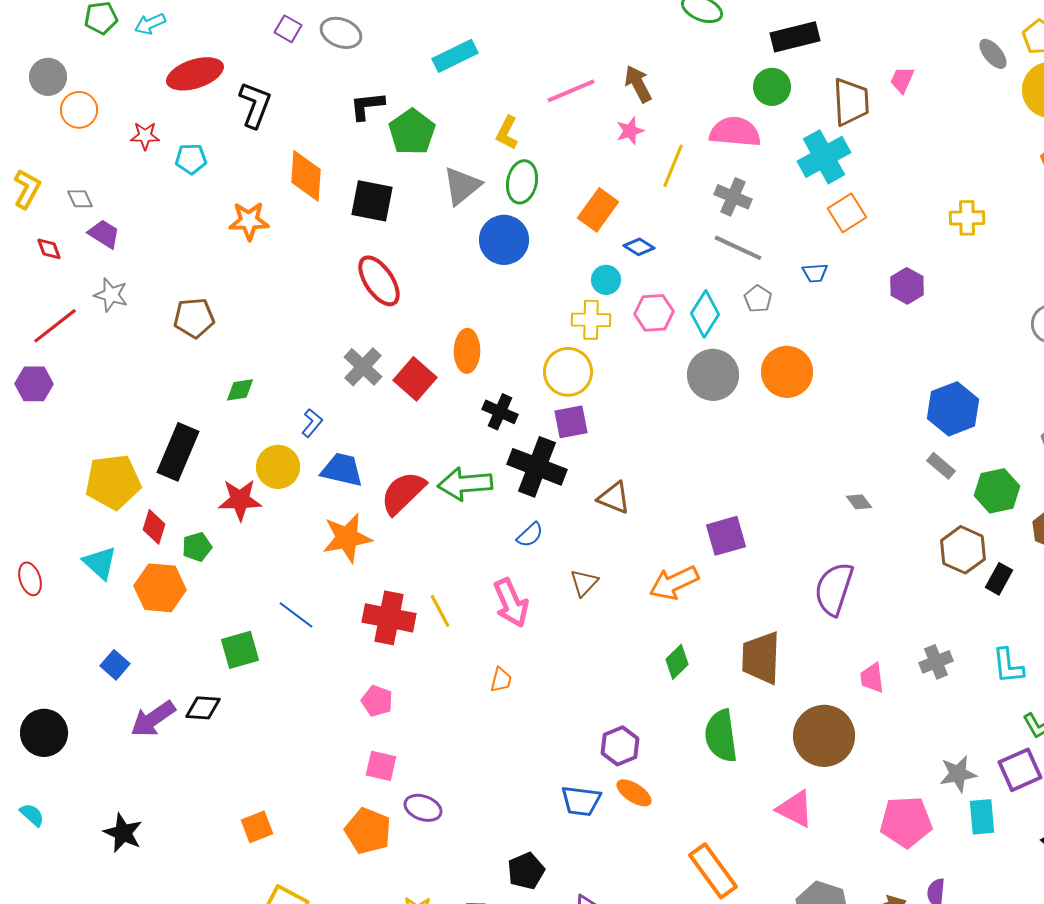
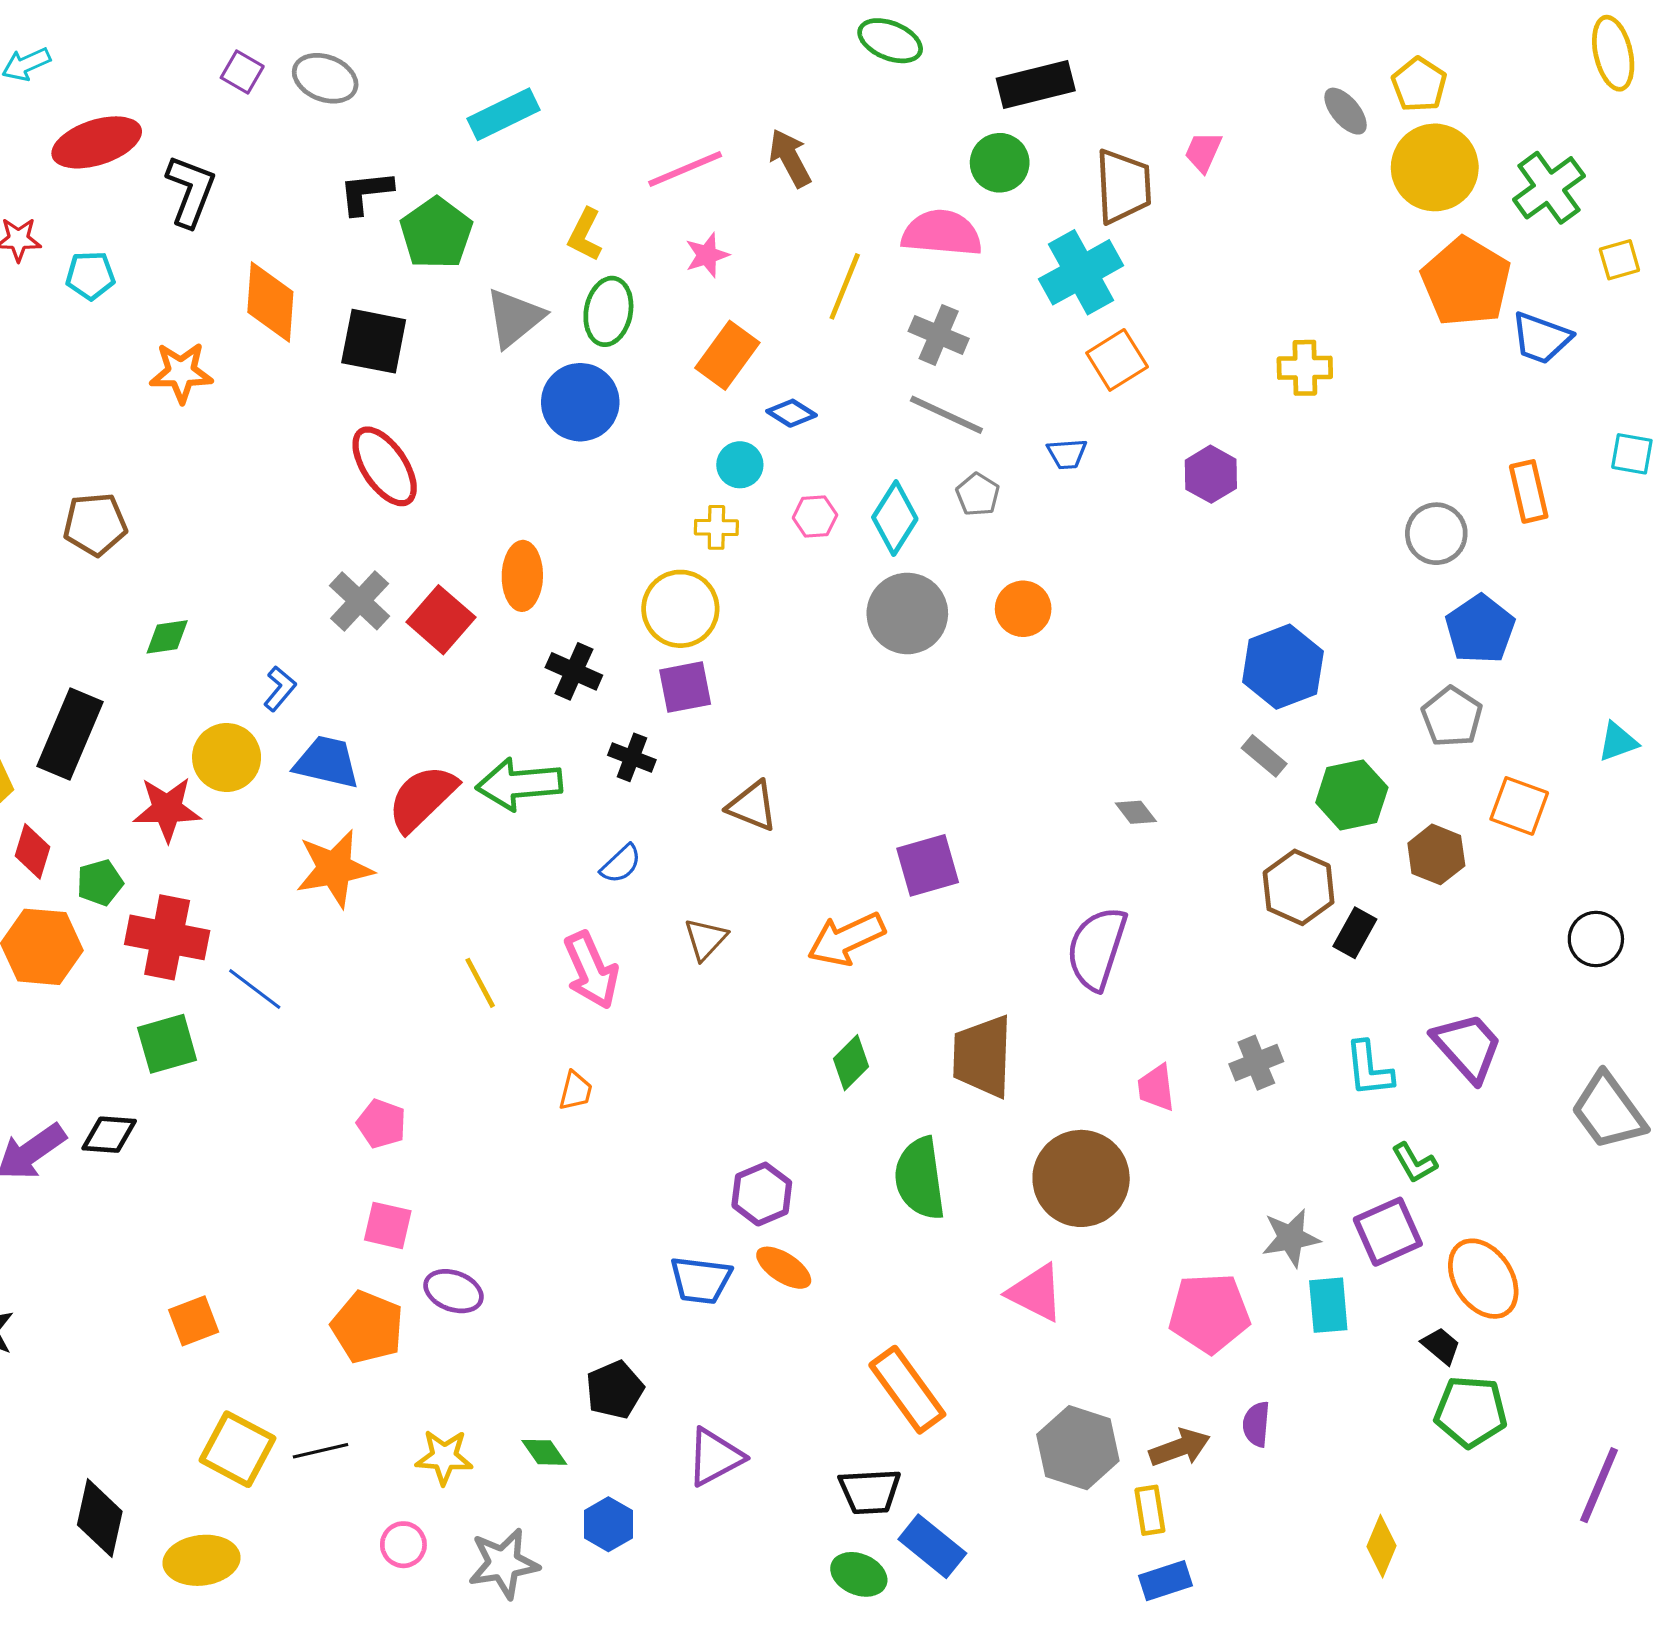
pink star: (630, 131) -> (707, 255), moved
pink hexagon: (654, 313) -> (815, 516), size x0.7
yellow cross: (591, 320) -> (716, 527), size x0.7
orange circle: (787, 372) -> (1023, 609), size x0.7
black cross: (537, 467) -> (632, 757), size x0.5
red cross: (389, 618) -> (167, 937), moved

